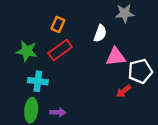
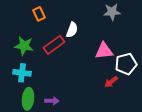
orange rectangle: (58, 24) -> (39, 14), moved, turned -48
white semicircle: (100, 33) -> (72, 30), moved
cyan cross: (38, 81) -> (22, 73), moved

